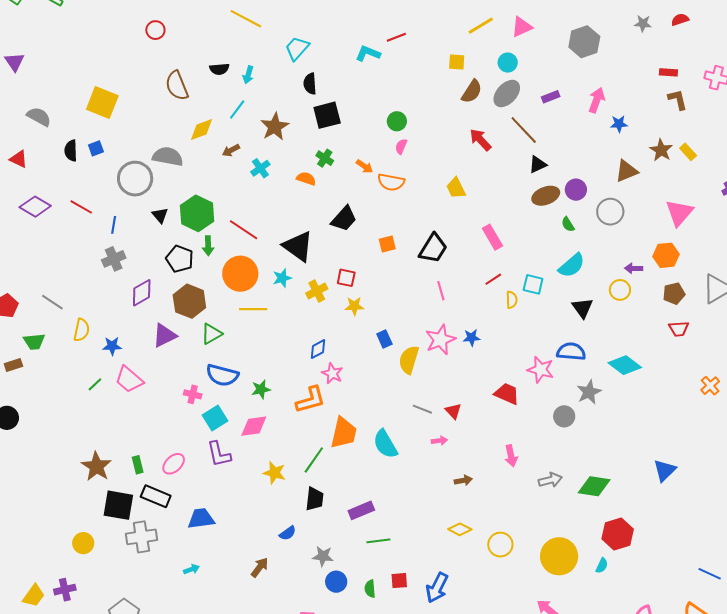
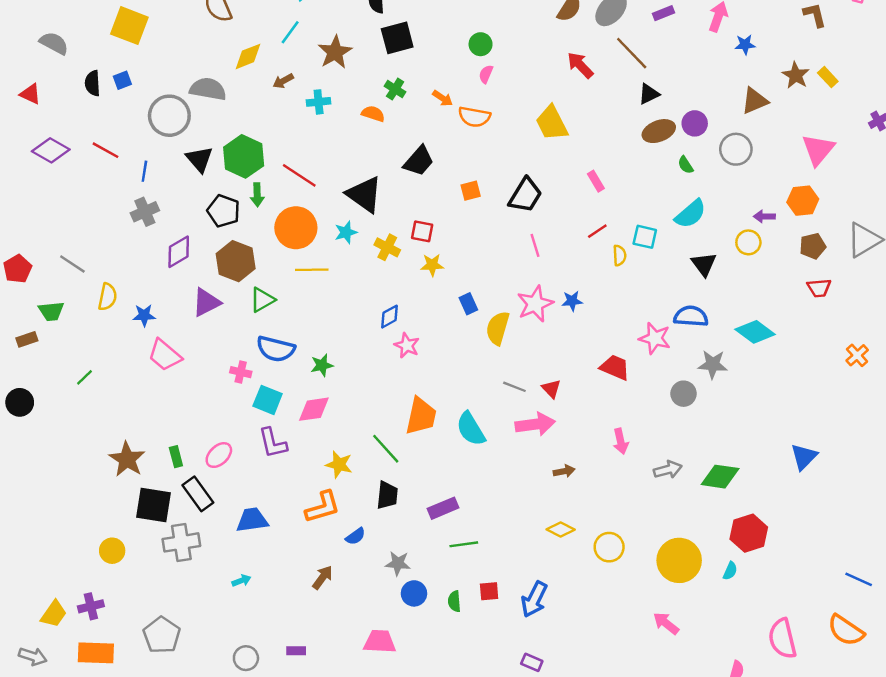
cyan cross: (260, 168) -> (319, 102), turned 30
yellow trapezoid: (456, 188) -> (552, 123), size x1.4
black triangle: (160, 215) -> (200, 159), size x1.4
pink rectangle: (492, 237) -> (596, 181), size x0.7
yellow cross: (317, 291) -> (387, 247), turned -35
green line: (95, 384) -> (84, 377), moved
gray star: (589, 392) -> (713, 364), turned 30
orange L-shape: (311, 400) -> (323, 507), moved
cyan square: (215, 418) -> (268, 400), turned -35
pink arrow: (439, 441) -> (535, 424), size x2.0
green line: (314, 460) -> (386, 449), turned -76
black rectangle: (156, 496) -> (198, 494), turned 32

